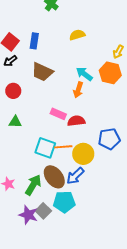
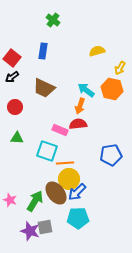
yellow semicircle: (77, 35) -> (97, 51), moved
blue rectangle: (34, 41) -> (43, 51), moved
red semicircle: (76, 121) -> (78, 124), moved
cyan square: (45, 148) -> (47, 151), moved
yellow circle: (83, 154) -> (69, 179), moved
cyan pentagon: (64, 202) -> (78, 218), moved
gray square: (43, 211) -> (45, 227), turned 35

